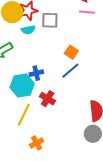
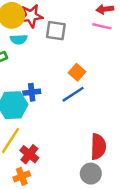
cyan semicircle: (28, 30) -> (19, 39), moved
red cross: (48, 99) -> (29, 154), moved

